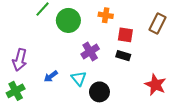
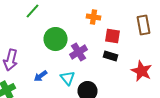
green circle: (68, 20) -> (56, 39), moved
brown rectangle: (157, 24) -> (144, 25), turned -36
red star: (155, 85) -> (142, 71), moved

